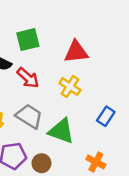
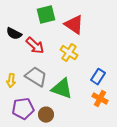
green square: (28, 40) -> (46, 15), moved
red triangle: (76, 52) -> (74, 25), turned 40
orange cross: (96, 162) -> (100, 99), moved

